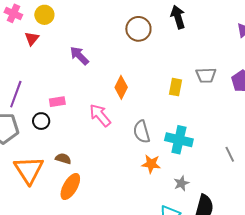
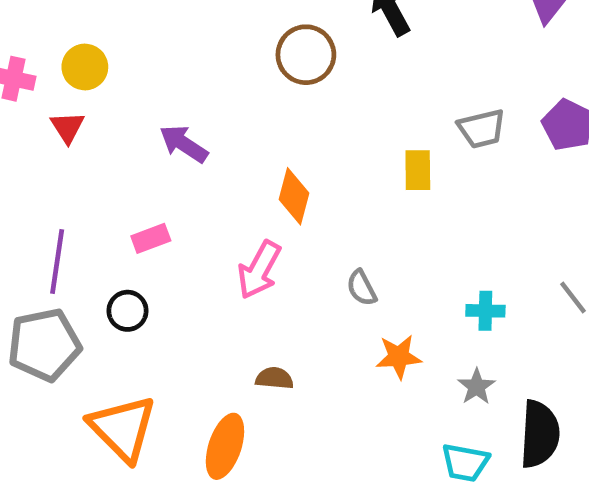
pink rectangle: (57, 102) -> (151, 238), moved
pink arrow: (100, 115) -> (259, 270), turned -100
gray semicircle: (142, 132) -> (362, 288), size x0.7
cyan cross: (179, 140) -> (485, 311), moved, size x0.6
brown semicircle: (63, 159) -> (274, 378), moved

